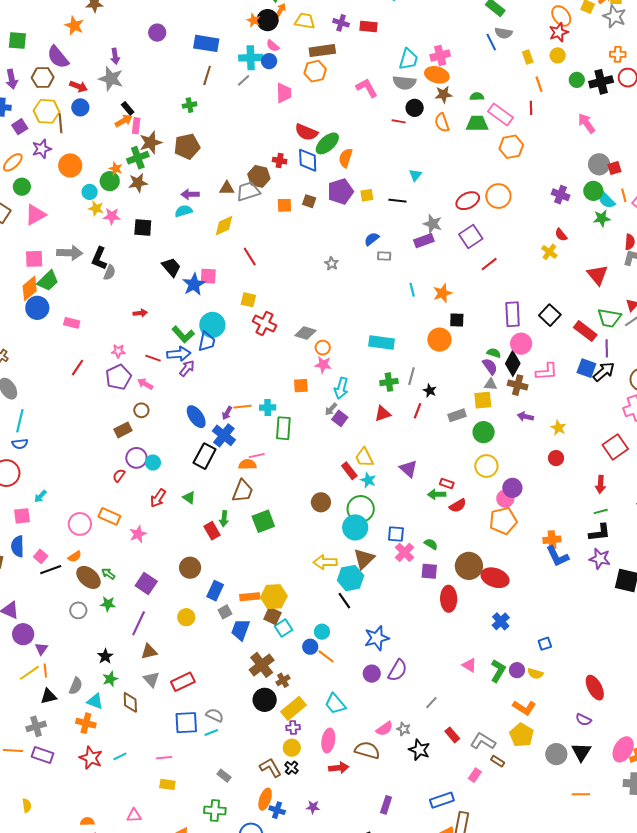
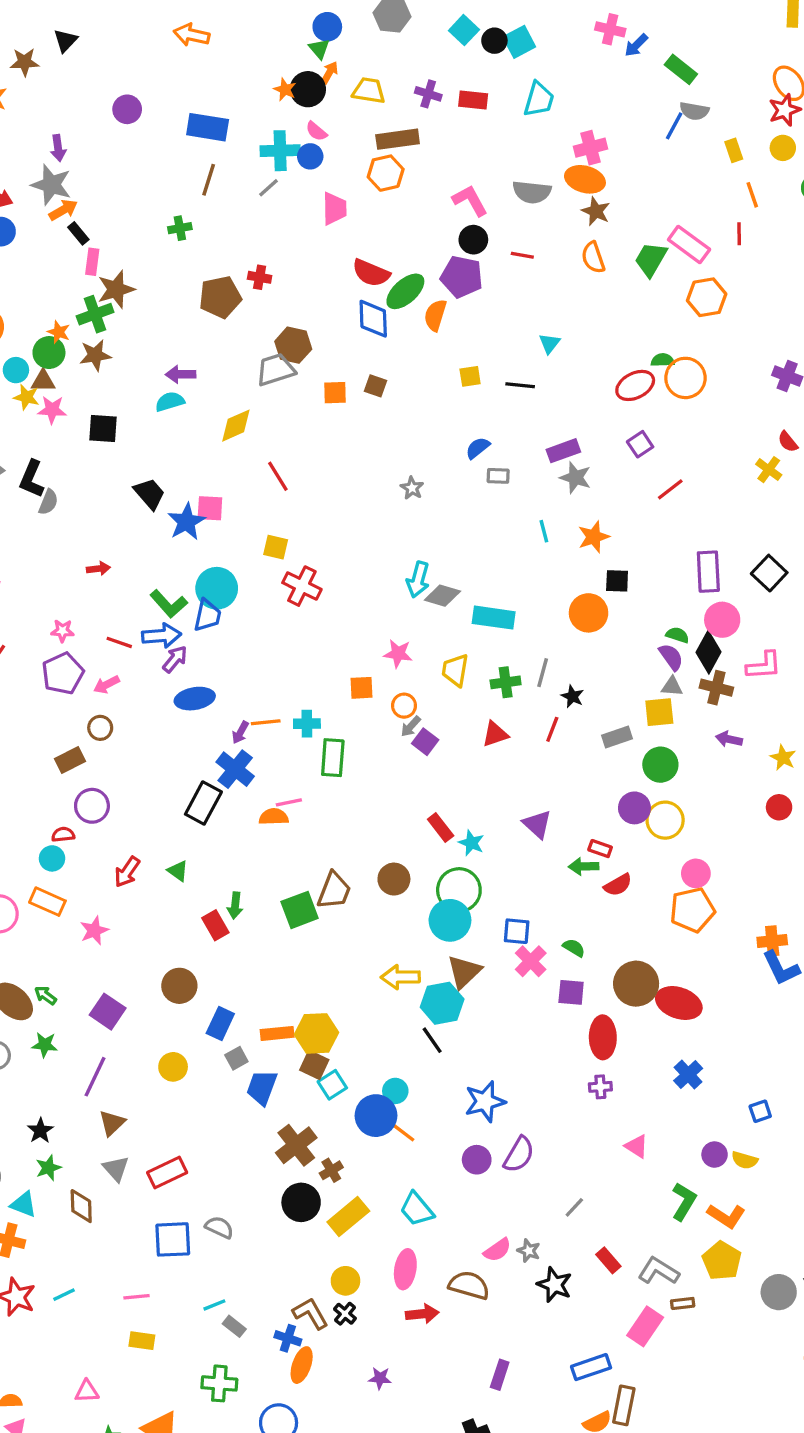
blue line: (491, 42) -> (674, 126), turned 54
cyan trapezoid: (408, 59) -> (539, 99), moved
brown star: (444, 94) -> (596, 211), turned 30
green semicircle: (477, 96) -> (663, 360), moved
black circle: (415, 108) -> (473, 240), moved
orange arrow: (124, 121) -> (63, 210), moved
green trapezoid: (477, 124) -> (651, 259), turned -60
brown pentagon: (187, 146) -> (220, 297), moved
red cross: (280, 161) -> (260, 277), moved
brown triangle: (227, 188) -> (43, 381), moved
purple pentagon: (340, 191) -> (462, 277), moved, turned 30
gray star: (433, 224) -> (576, 478), moved
purple square: (471, 237) -> (640, 444), size x0.7
gray diamond: (305, 333) -> (442, 596), moved
orange circle: (323, 348) -> (404, 706), moved
pink arrow: (145, 384) -> (106, 685), turned -56
cyan arrow: (341, 388) -> (418, 580), moved
blue ellipse: (196, 417) -> (195, 699), moved, turned -65
yellow trapezoid: (364, 457) -> (455, 670), moved, turned 35
cyan circle: (153, 463) -> (52, 858), moved
red semicircle: (119, 475) -> (63, 835), turned 48
purple circle: (512, 488) -> (634, 808), moved
brown trapezoid: (243, 491) -> (334, 891), moved
blue circle: (310, 647) -> (376, 1116), size x1.6
brown triangle: (149, 652) -> (112, 1123), turned -30
green L-shape: (498, 671) -> (684, 1201), moved
purple cross: (293, 727) -> (600, 1087), moved
cyan line: (211, 733) -> (214, 1305), moved
brown rectangle: (498, 761) -> (683, 1303), turned -40
pink rectangle: (475, 775) -> (645, 1326), size x1.6
blue cross: (277, 810) -> (288, 1338), moved

